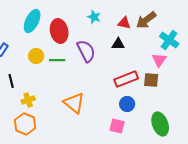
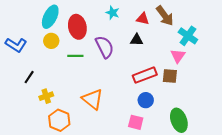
brown arrow: (146, 20) -> (165, 16), turned -90
yellow circle: (36, 56) -> (51, 41), moved
black line: (11, 81) -> (29, 77), turned 48
orange hexagon: (25, 124) -> (59, 120), moved

